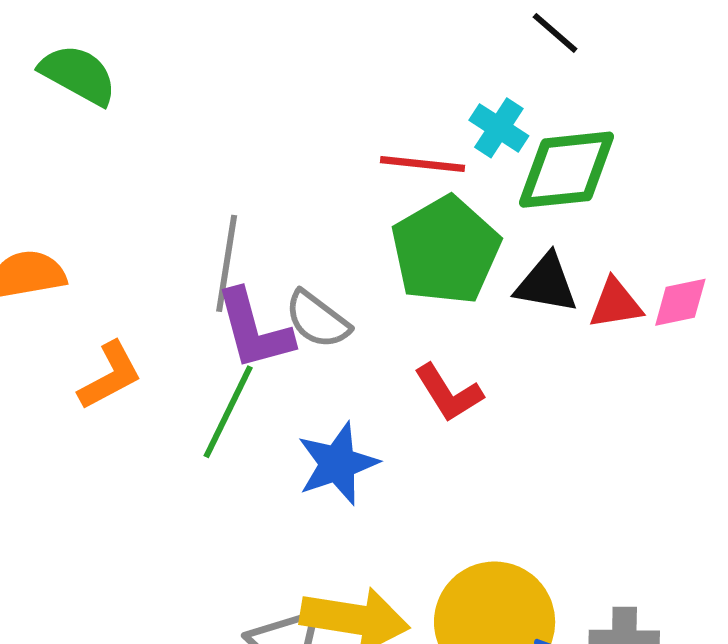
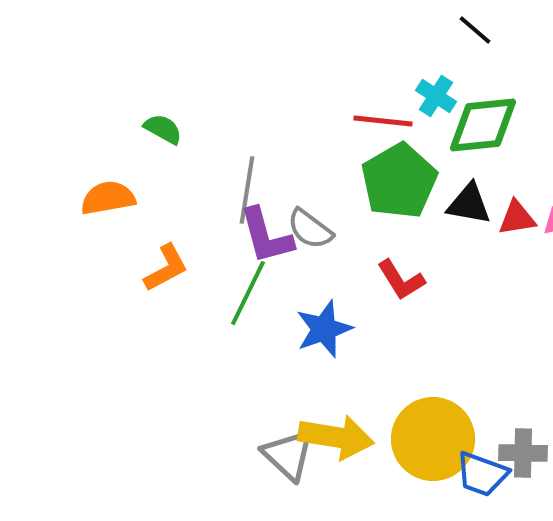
green semicircle: (78, 75) -> (163, 129), moved, size x0.7

